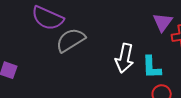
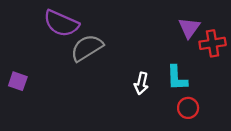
white arrow: (125, 58) -> (141, 83), moved, size x0.7

